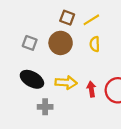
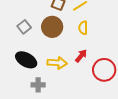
gray square: (30, 43) -> (24, 27), turned 32
red arrow: (91, 89) -> (81, 56), moved, turned 48

